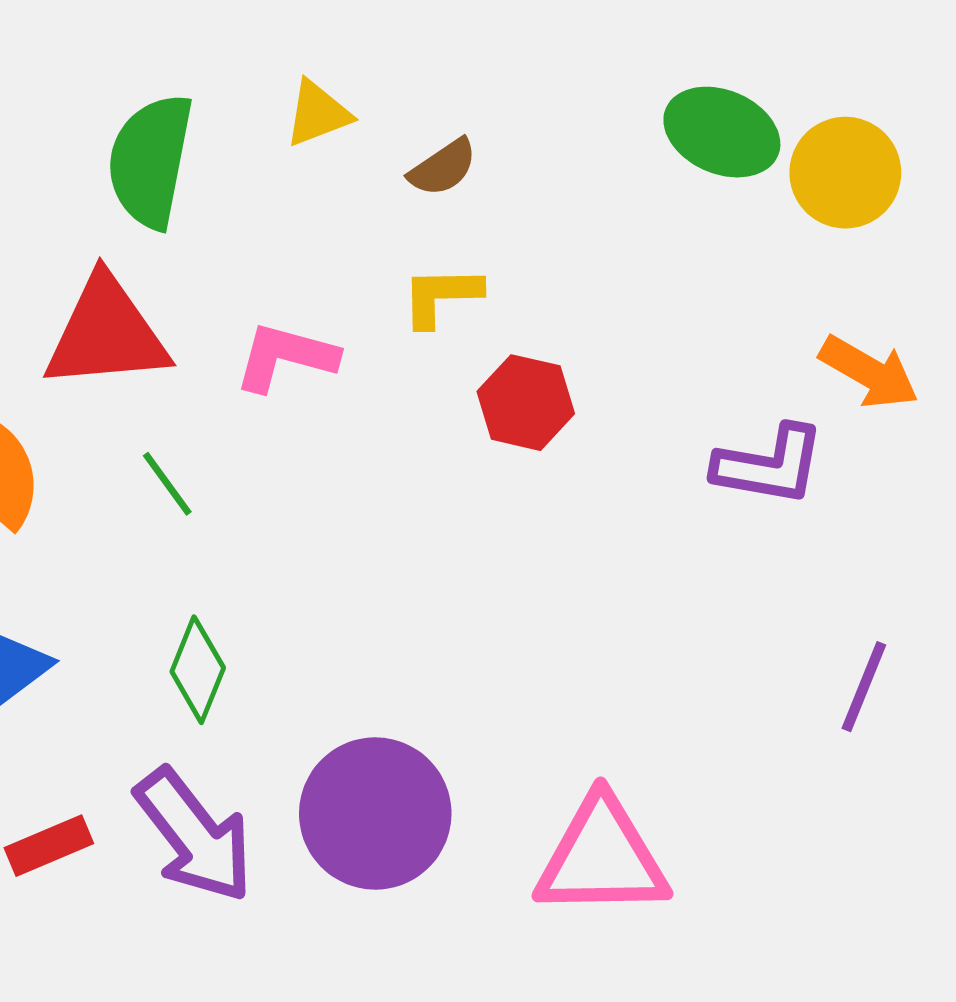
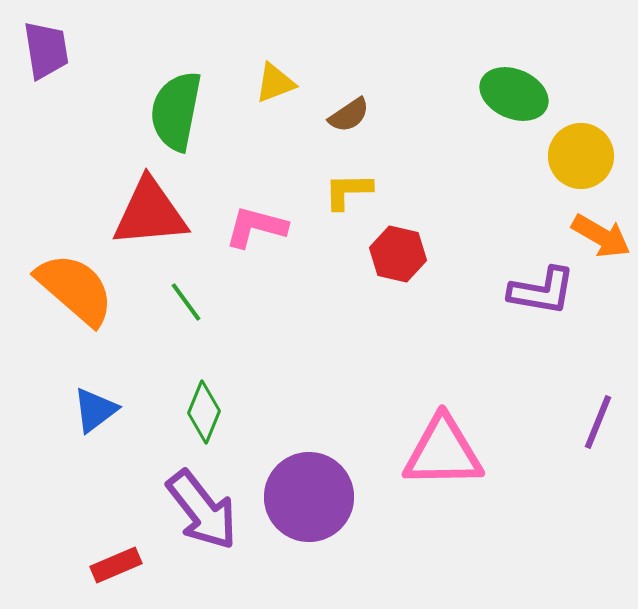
yellow circle: (845, 173) -> (581, 156), moved
red rectangle: (49, 846) -> (116, 565), moved
pink triangle: (602, 857) -> (443, 452), moved

